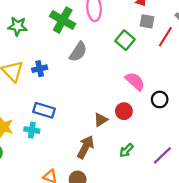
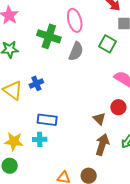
gray semicircle: (78, 52) -> (76, 51), moved
brown triangle: (101, 120) -> (99, 119), turned -32
brown arrow: (86, 147) -> (102, 145), moved

